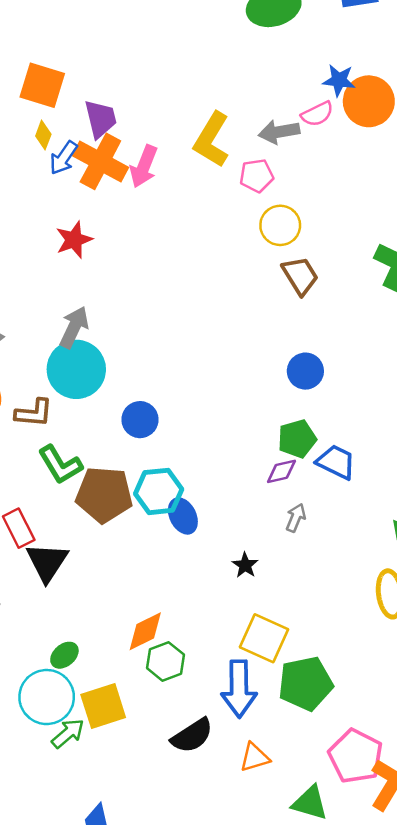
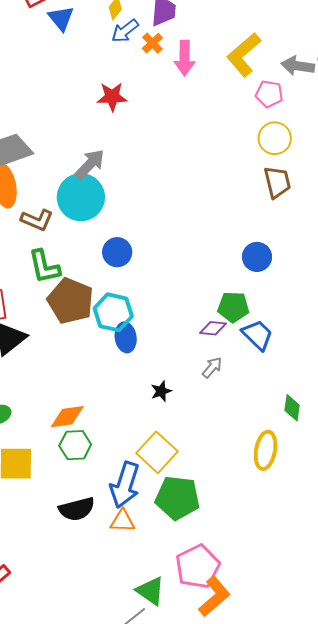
orange cross: (100, 161) -> (152, 43), size x0.5
pink arrow: (144, 166) -> (185, 58), turned -40
orange triangle: (255, 757) -> (122, 521), moved

